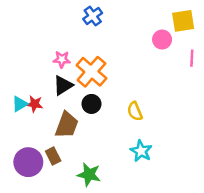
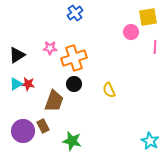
orange cross: (91, 72) -> (74, 58), turned 30
black triangle: (63, 85) -> (17, 55), moved
cyan star: (141, 151) -> (150, 141), moved

